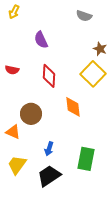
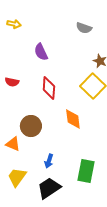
yellow arrow: (14, 12) -> (14, 24), turned -104

